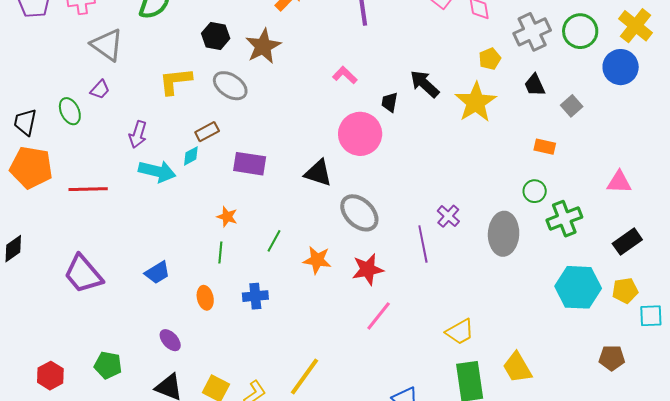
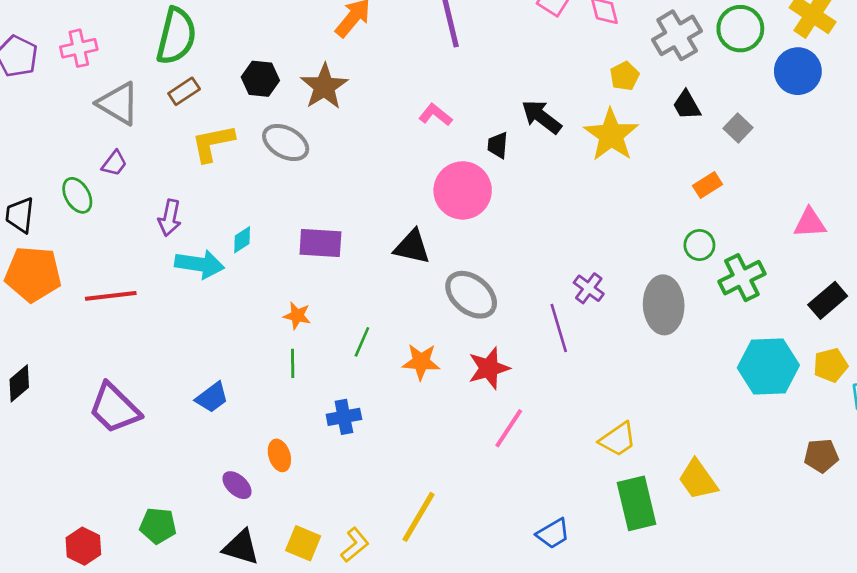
brown rectangle: (207, 132) -> (184, 91), moved
orange rectangle: (545, 147) -> (707, 185), turned -40
orange ellipse: (205, 298) -> (279, 455), moved

